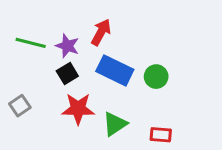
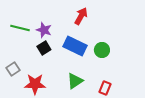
red arrow: (101, 32) -> (81, 16), moved
red star: (78, 109) -> (35, 84), moved
red rectangle: (161, 135) -> (105, 88), turned -72

